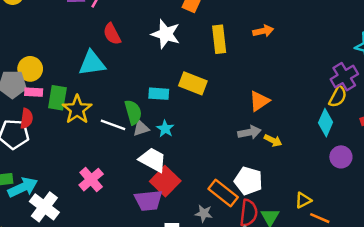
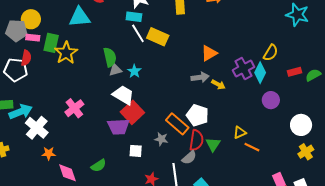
purple cross: (344, 77) -> (243, 69), moved
cyan rectangle: (159, 94) -> (134, 17), moved
white line: (113, 125) -> (138, 33), moved, turned 36

